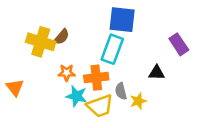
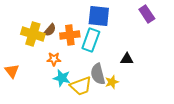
purple rectangle: (179, 44) -> (147, 14), moved
orange cross: (96, 78) -> (70, 35), moved
gray semicircle: (121, 91) -> (98, 74), size x1.5

